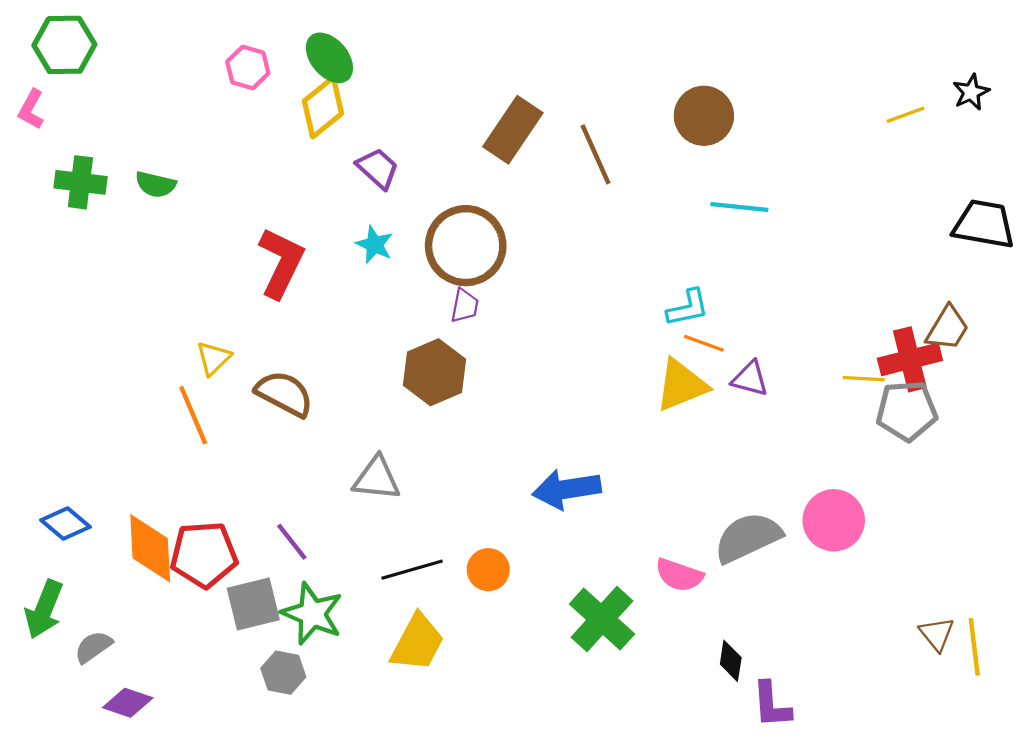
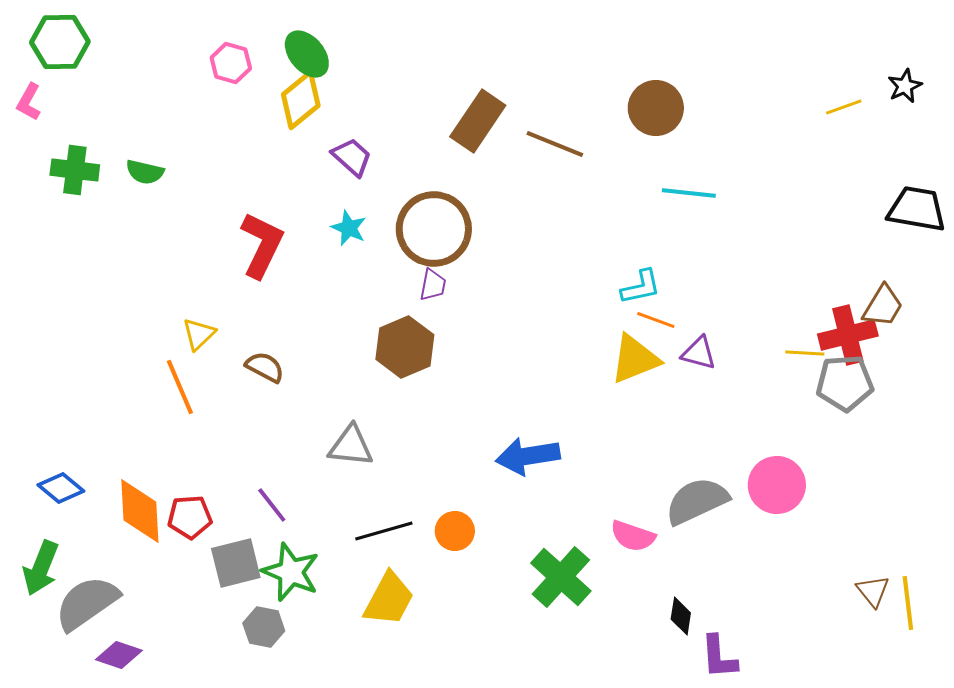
brown line: (596, 154) -> (555, 144), turned -44
brown semicircle: (284, 394) -> (265, 367), size x0.7
red pentagon: (204, 555) -> (190, 517), size x0.7
gray semicircle: (93, 647) -> (87, 603), size x1.8

